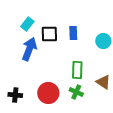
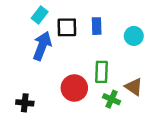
green cross: (76, 92) -> (111, 99), moved
red circle: (48, 93) -> (74, 88), moved

